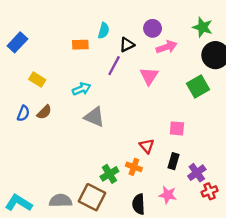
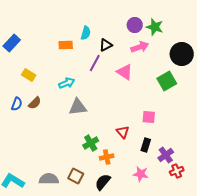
green star: (203, 27) -> (155, 27), moved
purple circle: (153, 28) -> (135, 25), moved
pink triangle: (149, 76) -> (125, 72), turned -30
gray triangle: (94, 117) -> (78, 107), turned -30
orange cross: (134, 167) -> (107, 157), moved, turned -32
green cross: (109, 174) -> (91, 143), moved
brown square: (92, 197) -> (76, 176), size x0.7
black semicircle: (139, 204) -> (103, 182), moved, turned 42

